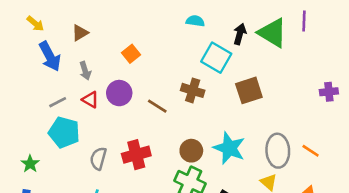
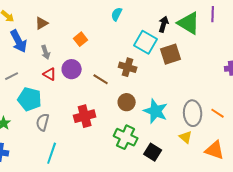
cyan semicircle: (195, 21) -> (117, 14), moved, turned -72
brown square: (249, 90) -> (171, 54), moved
gray line: (58, 102) -> (12, 76), moved
brown circle: (191, 151) -> (127, 102), moved
gray semicircle: (98, 159) -> (43, 122), moved

